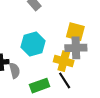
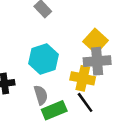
yellow square: (75, 32) -> (96, 41), turned 30
gray semicircle: (15, 71) -> (41, 95), moved

